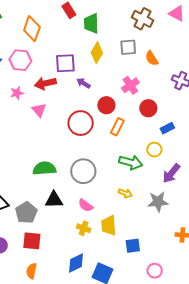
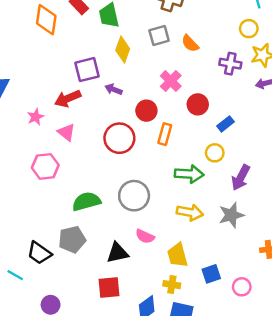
orange diamond: (32, 29) -> (46, 20), moved
pink hexagon: (20, 60) -> (45, 166), moved
yellow arrow: (125, 193) -> (190, 212), size x1.5
black triangle: (54, 200) -> (117, 253), moved
gray pentagon: (26, 213) -> (72, 240), moved, turned 30
yellow cross: (84, 228) -> (172, 285), moved
red square: (32, 241) -> (109, 288), moved
pink circle: (155, 271) -> (242, 287), moved

